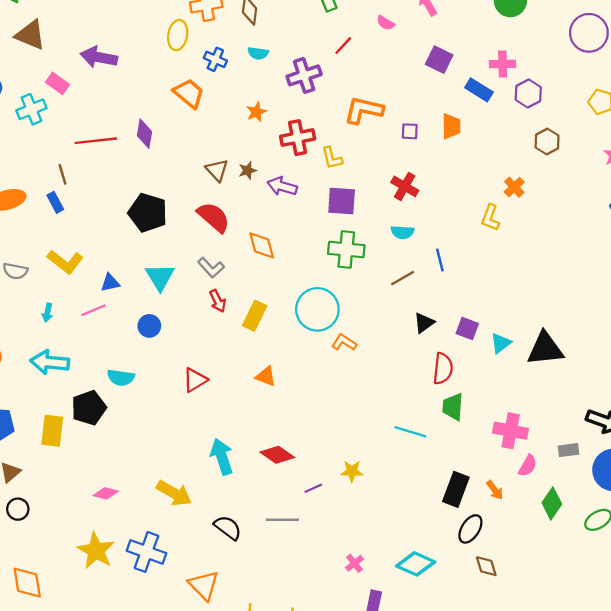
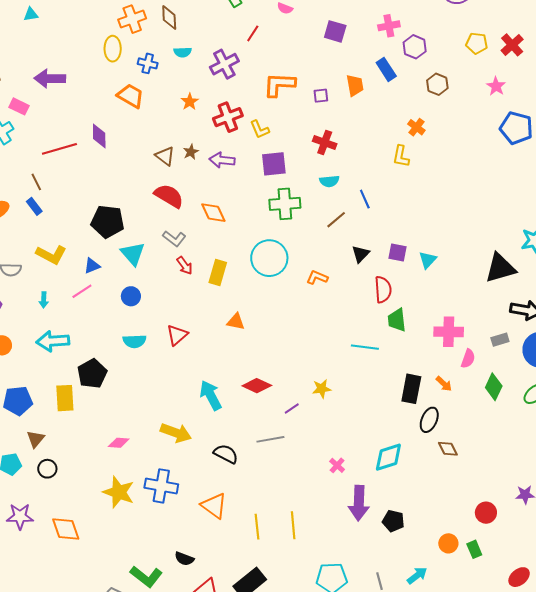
blue rectangle: (479, 90) -> (386, 69), moved, turned 35
black pentagon: (148, 213) -> (108, 222), moved
orange L-shape: (344, 342) -> (317, 277), moved
black triangle: (545, 349) -> (500, 268), moved
cyan semicircle: (121, 378) -> (134, 341), moved
cyan diamond: (416, 564) -> (388, 457), turned -32

